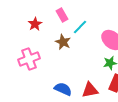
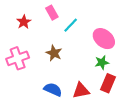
brown star: (63, 42) -> (54, 53), moved

